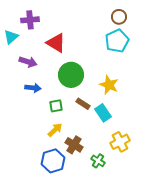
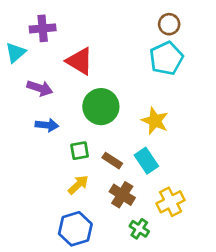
brown rectangle: (83, 104) -> (112, 161), moved
brown cross: (74, 145) -> (122, 195), moved

